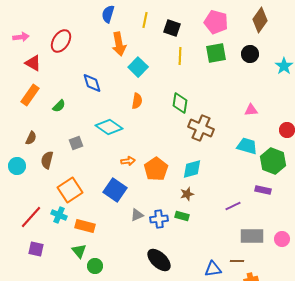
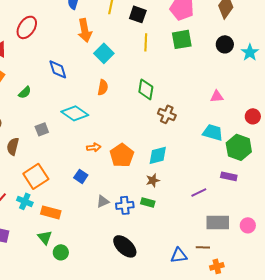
black circle: (250, 54) -> (225, 44), moved
brown cross: (201, 128) -> (167, 114), size x0.7
blue square: (115, 190) -> (81, 176), size x0.6

